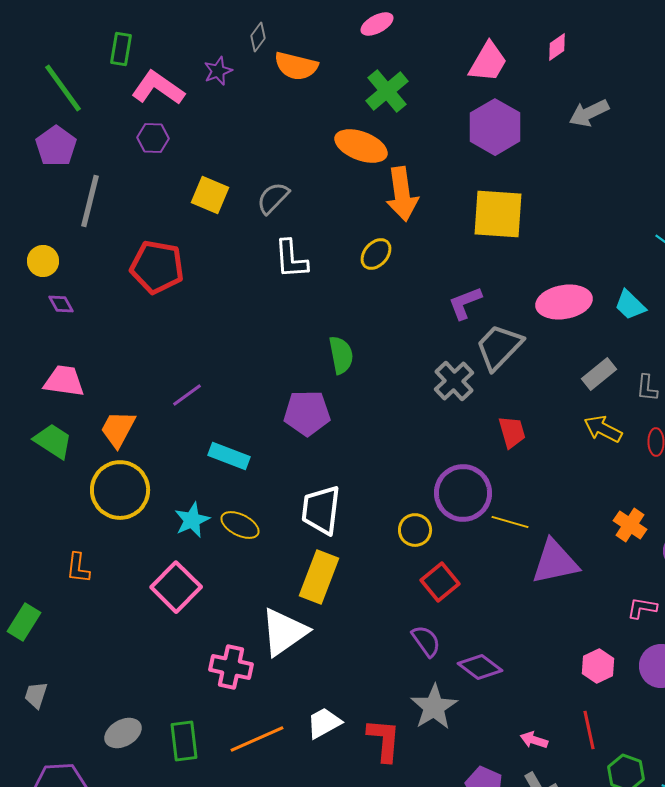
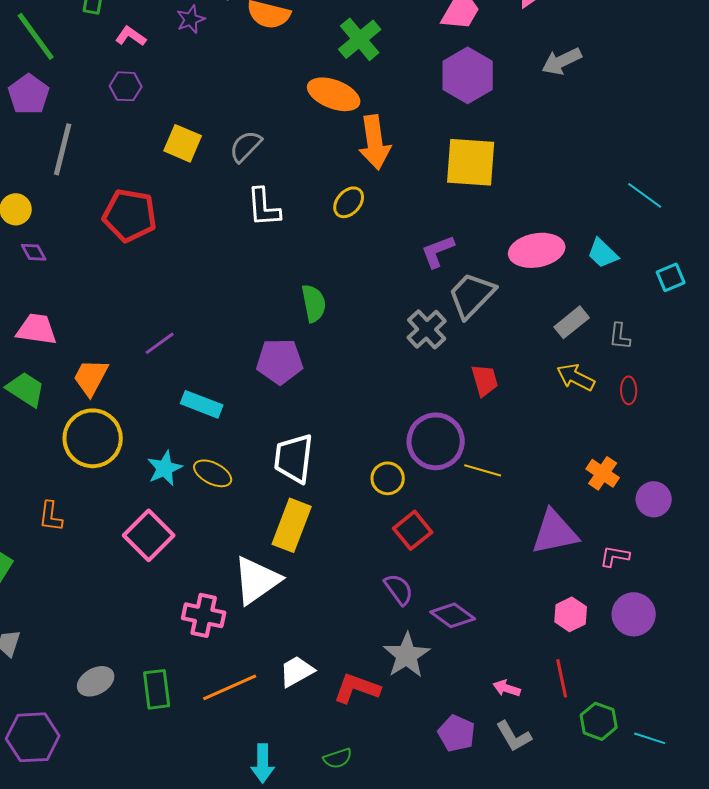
pink L-shape: (158, 88) -> (131, 36), size x0.6
purple triangle: (555, 562) -> (555, 532), moved
red L-shape: (384, 740) -> (357, 688), turned -75

